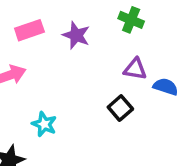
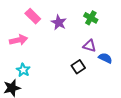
pink rectangle: (29, 30) -> (33, 16), turned 56
cyan star: (44, 124) -> (23, 70), moved

